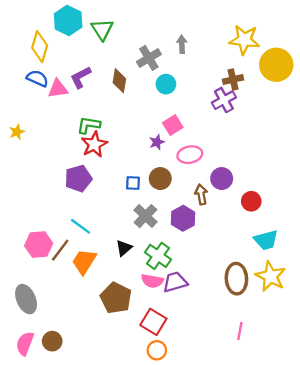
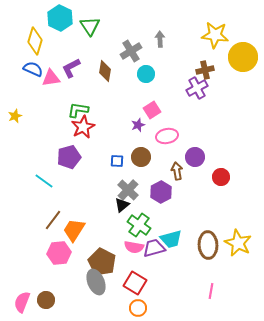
cyan line: (81, 226) -> (44, 181), moved
cyan trapezoid: (266, 240) -> (171, 239), moved
pink hexagon: (39, 244) -> (59, 253), moved
black triangle: (124, 248) -> (122, 205), moved
gray ellipse: (26, 299) -> (96, 282), moved

